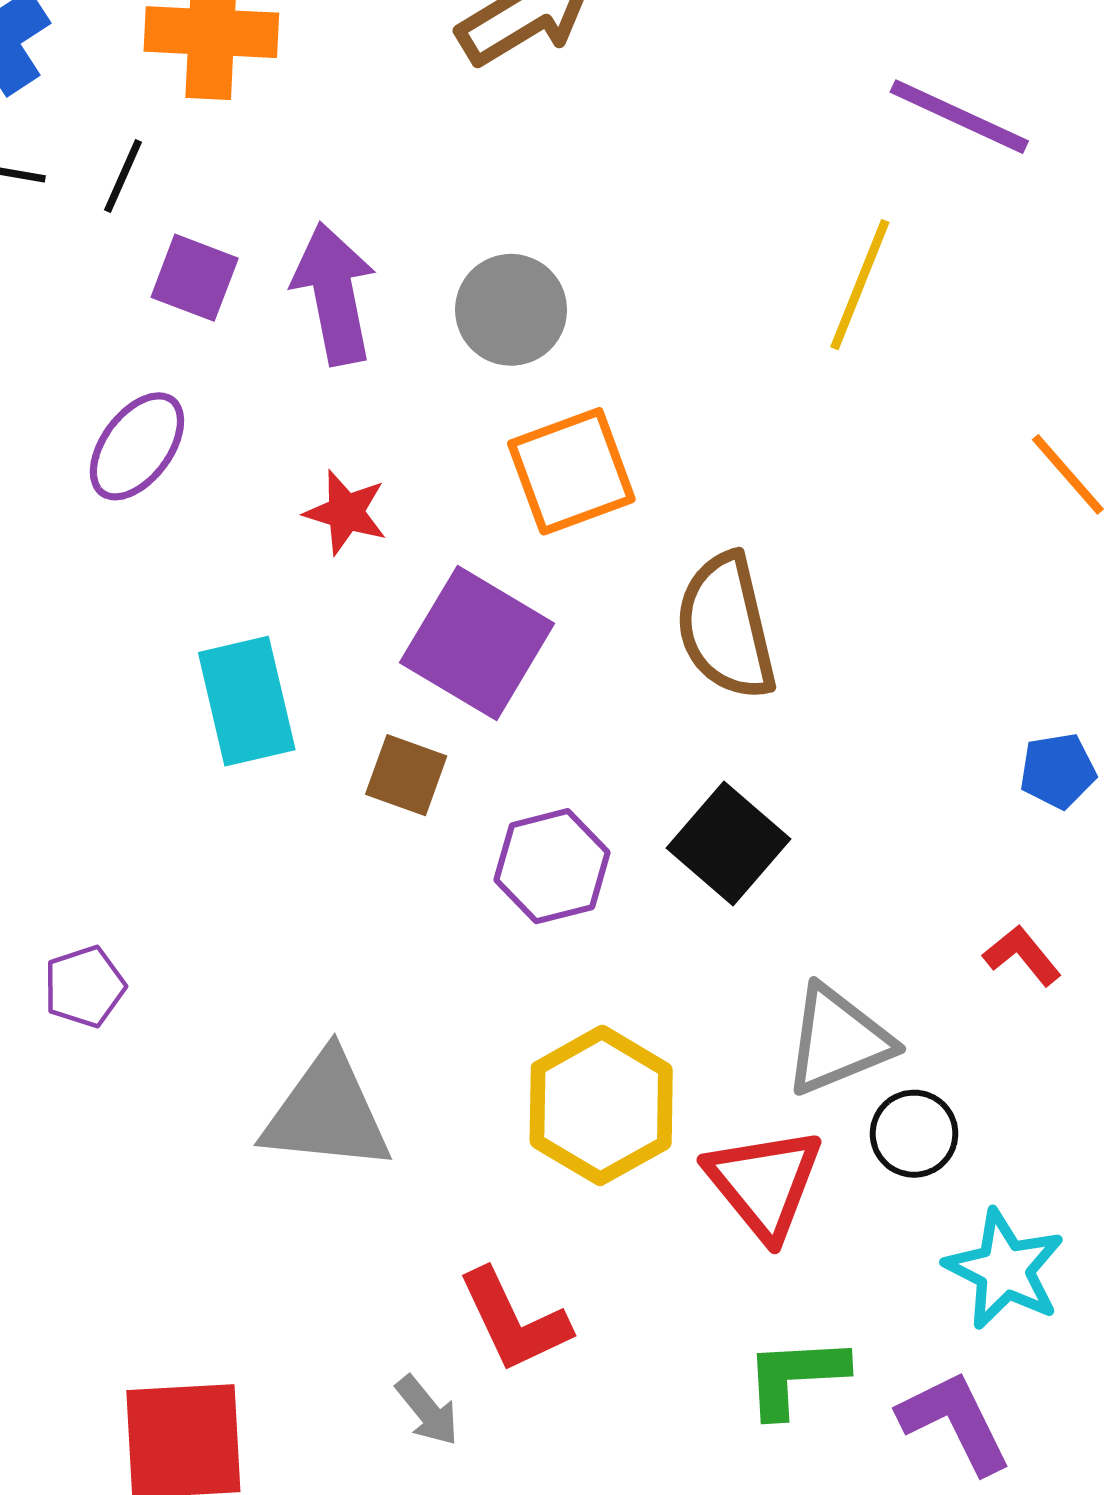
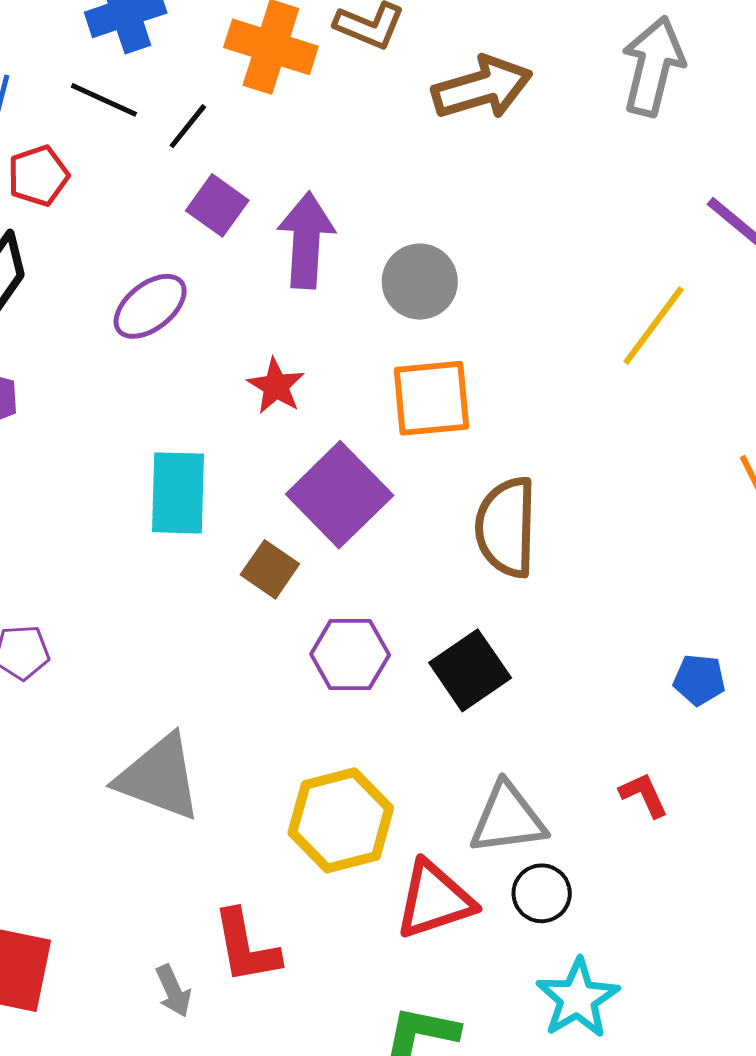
red triangle: (764, 1183) -> (434, 900), turned 36

